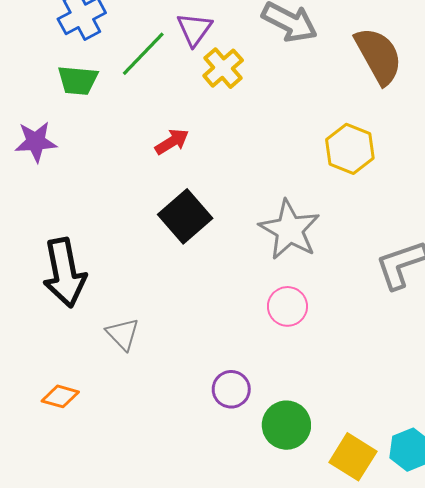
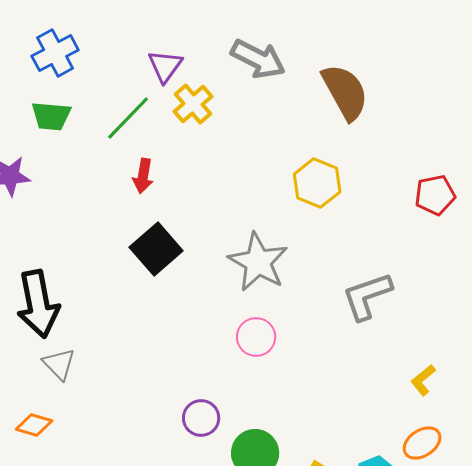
green line: (143, 54) -> (128, 118), moved
red arrow: (172, 142) -> (143, 176), turned 132
gray triangle: (123, 334) -> (59, 364), moved

